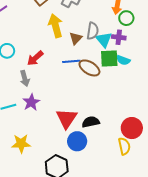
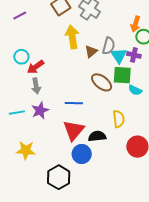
red arrow: (35, 58) -> (36, 67), moved
cyan semicircle: (123, 60) -> (135, 90), moved
blue line: (71, 61) -> (74, 103), moved
yellow semicircle: (124, 146) -> (119, 119), moved

